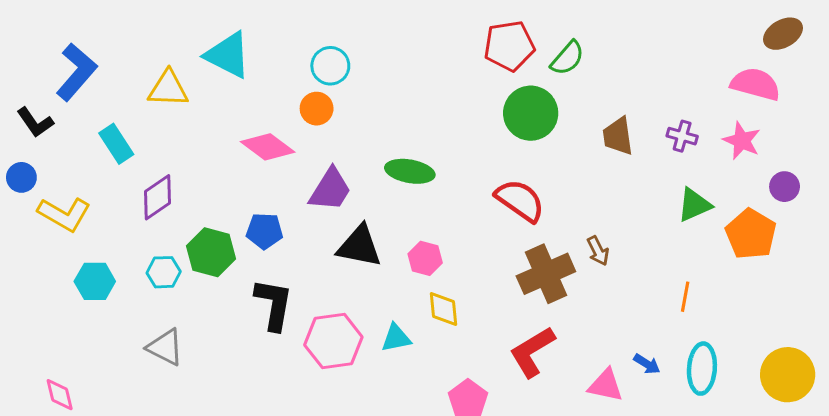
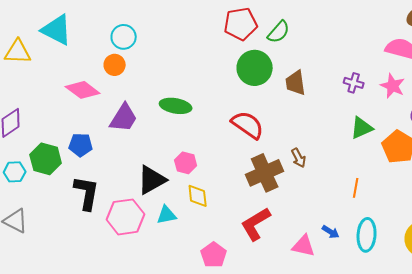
brown trapezoid: (618, 136) -> (296, 83), moved
black triangle: (359, 246) -> (152, 180), moved, turned -40

